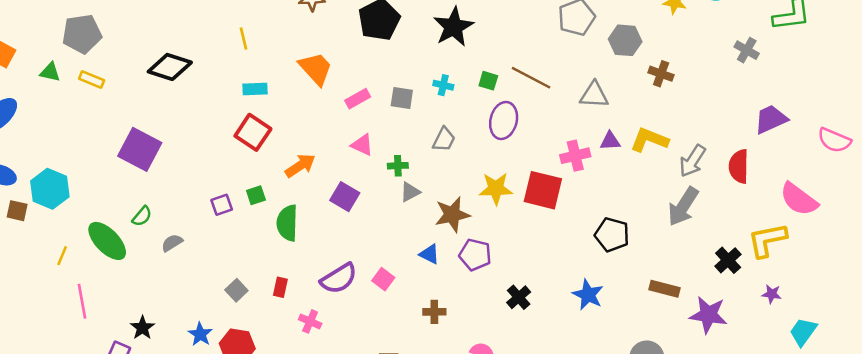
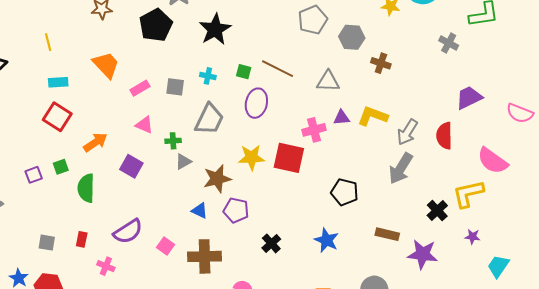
gray trapezoid: (444, 140) -> (209, 119), size x1.6
pink square: (383, 279) -> (166, 246), moved
gray square: (236, 290) -> (47, 243), turned -36
brown cross: (434, 312) -> (205, 256), size x1.8

